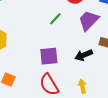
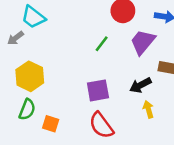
yellow arrow: (82, 86) -> (148, 109), moved

